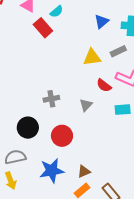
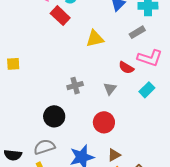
yellow triangle: (92, 57) -> (95, 39), moved
cyan rectangle: (123, 110) -> (147, 90), turned -35
red circle: (62, 136) -> (104, 122), moved

